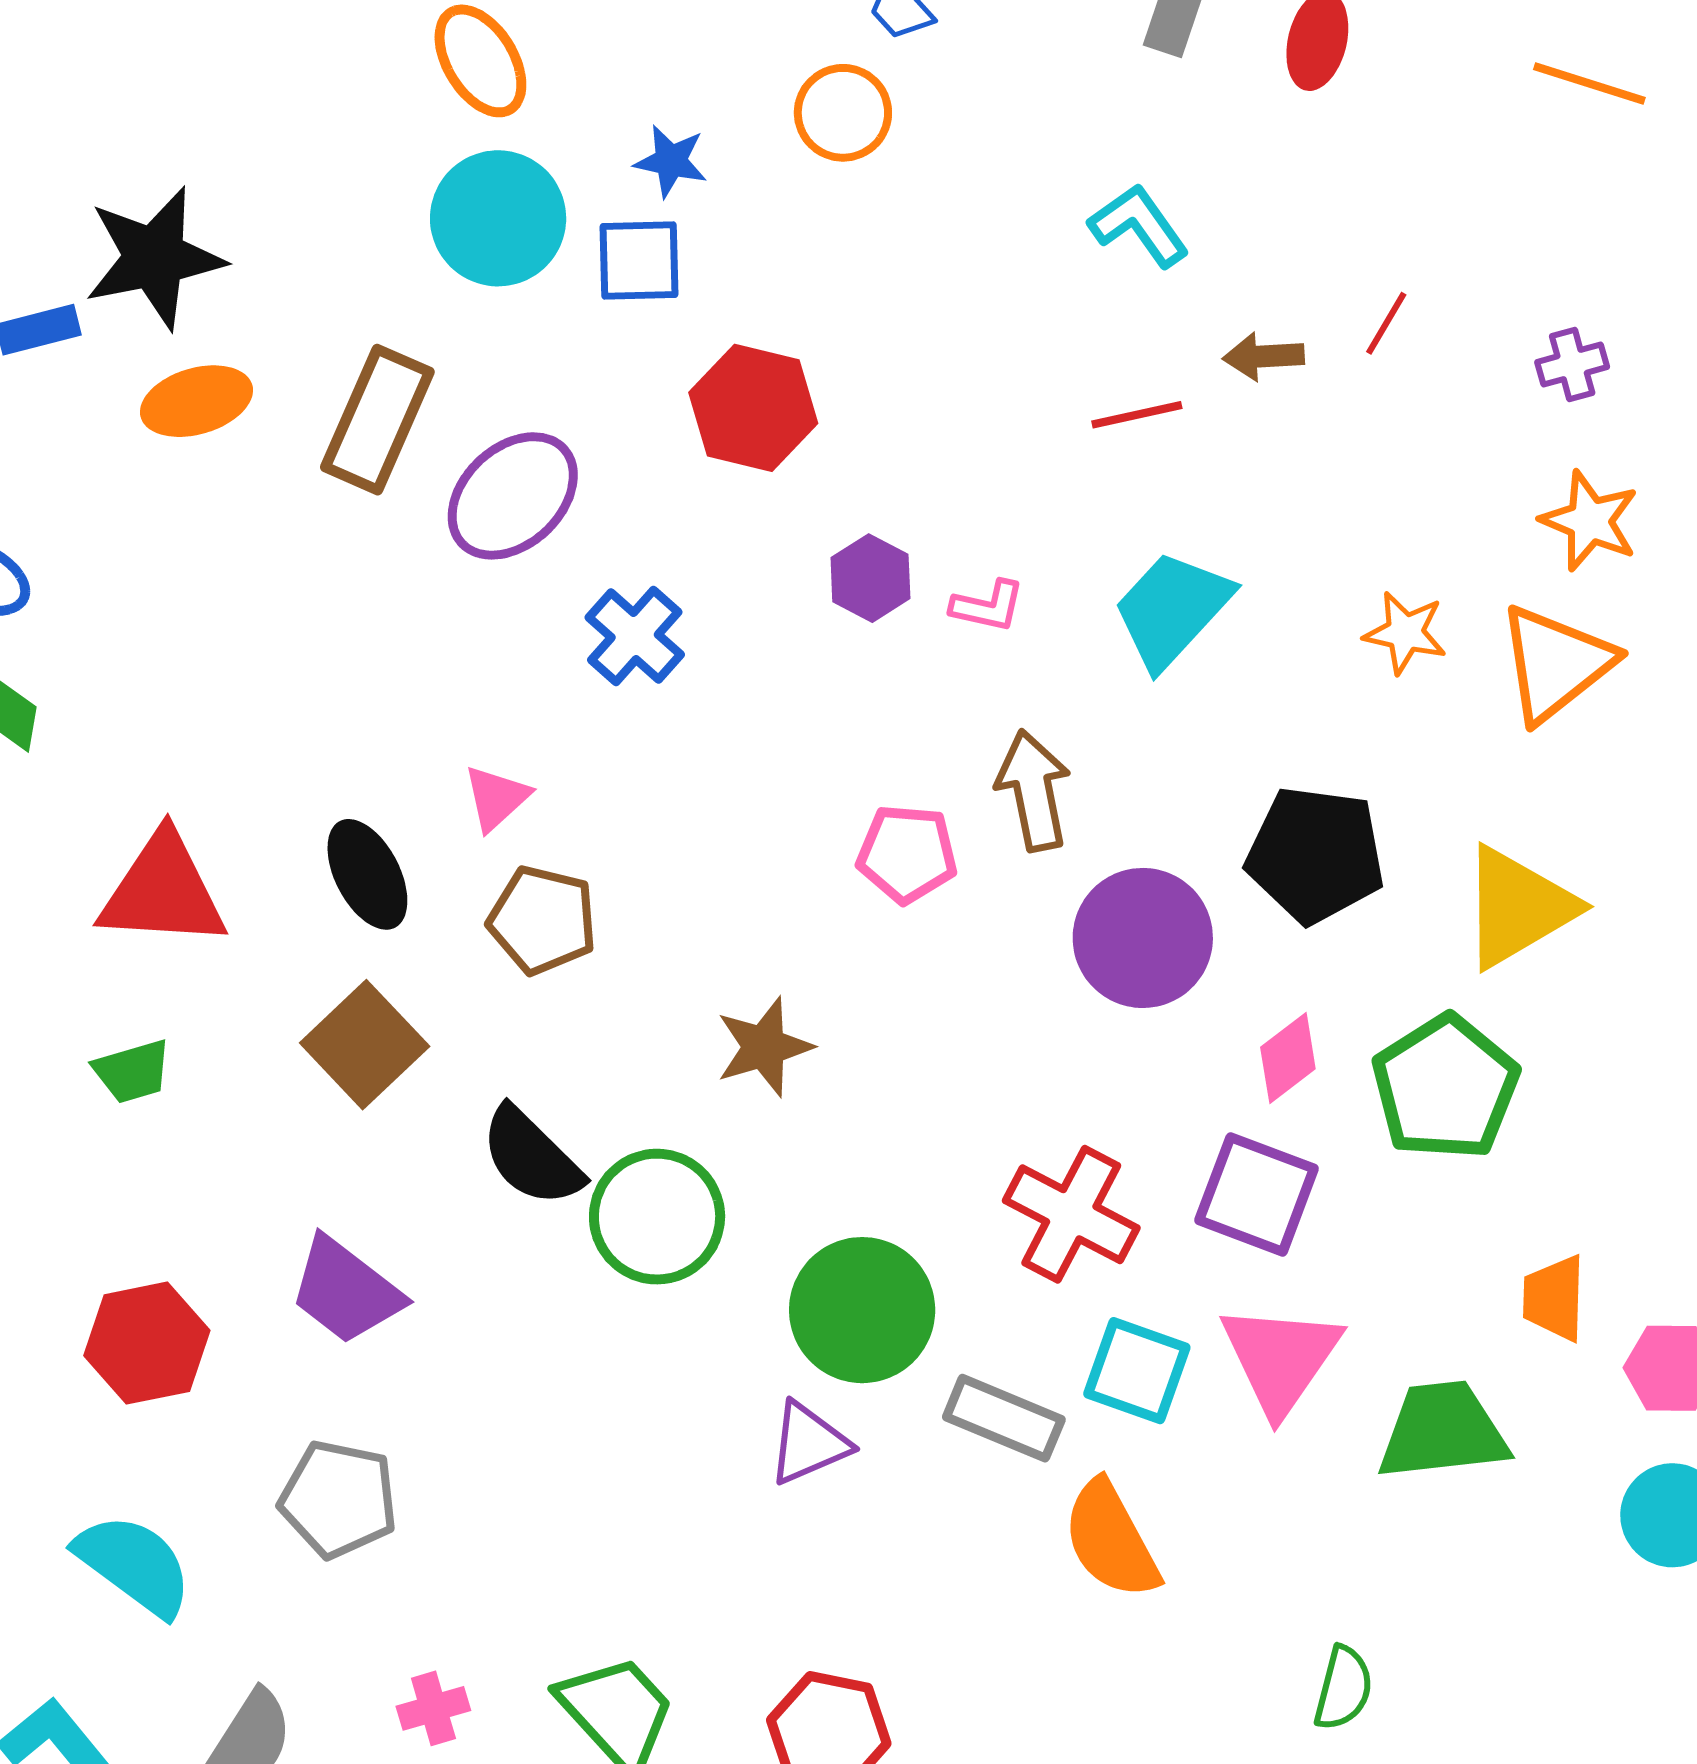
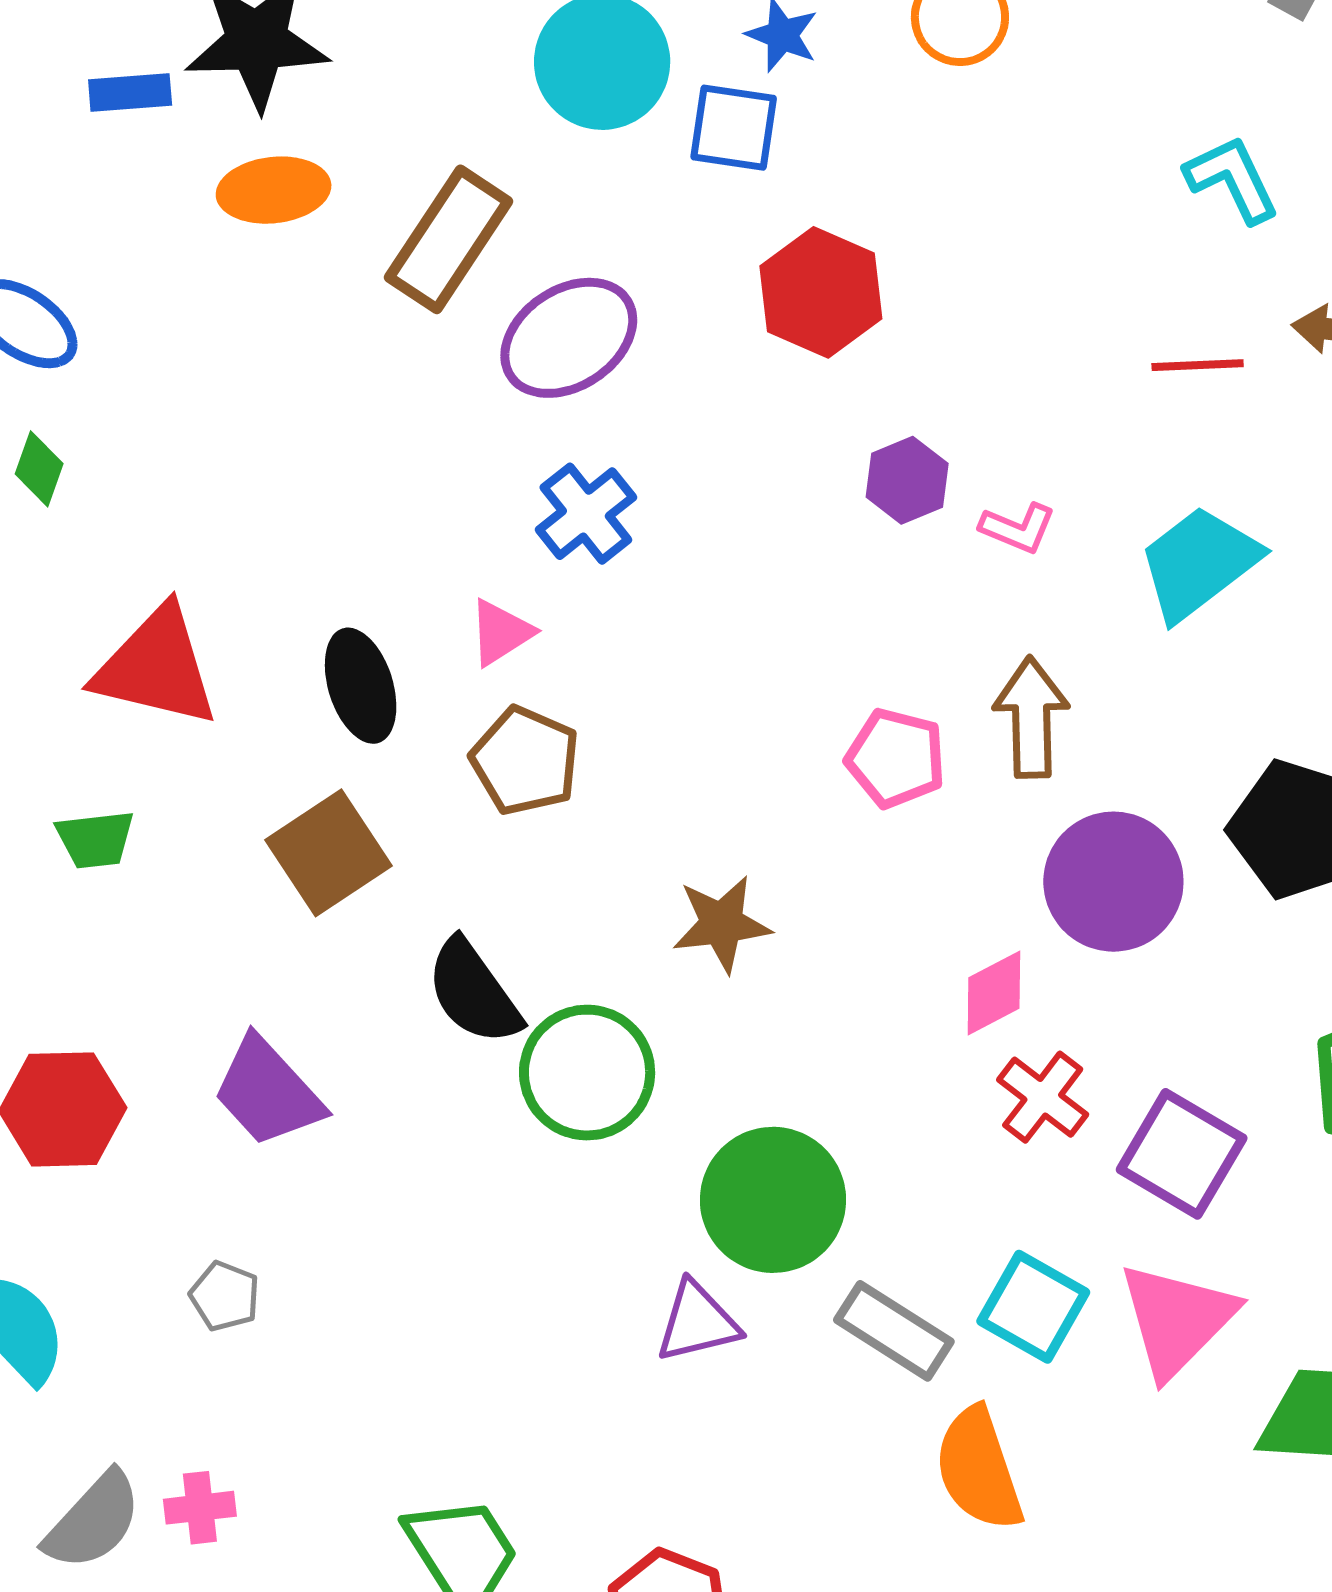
blue cross: (635, 636) -> (586, 514), moved
pink diamond: (1288, 1058) -> (994, 993), moved
red cross: (1071, 1214) -> (1043, 1097), moved, size x0.7
gray pentagon: (339, 1499) -> (225, 1296), size x0.6
pink cross: (433, 1708) -> (200, 1508), moved

